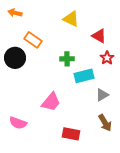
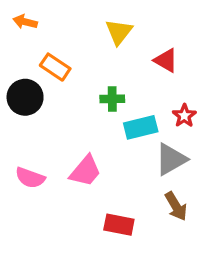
yellow triangle: (71, 19) -> (119, 32), turned 42
red star: (107, 58) -> (184, 116), moved
gray triangle: (102, 95) -> (171, 159), size x1.5
pink semicircle: (18, 123) -> (30, 178), moved

